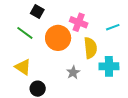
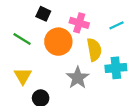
black square: (37, 12) -> (43, 14), moved
yellow triangle: (23, 67) -> (23, 76), turned 30
gray star: (73, 72) -> (78, 78), size x1.5

